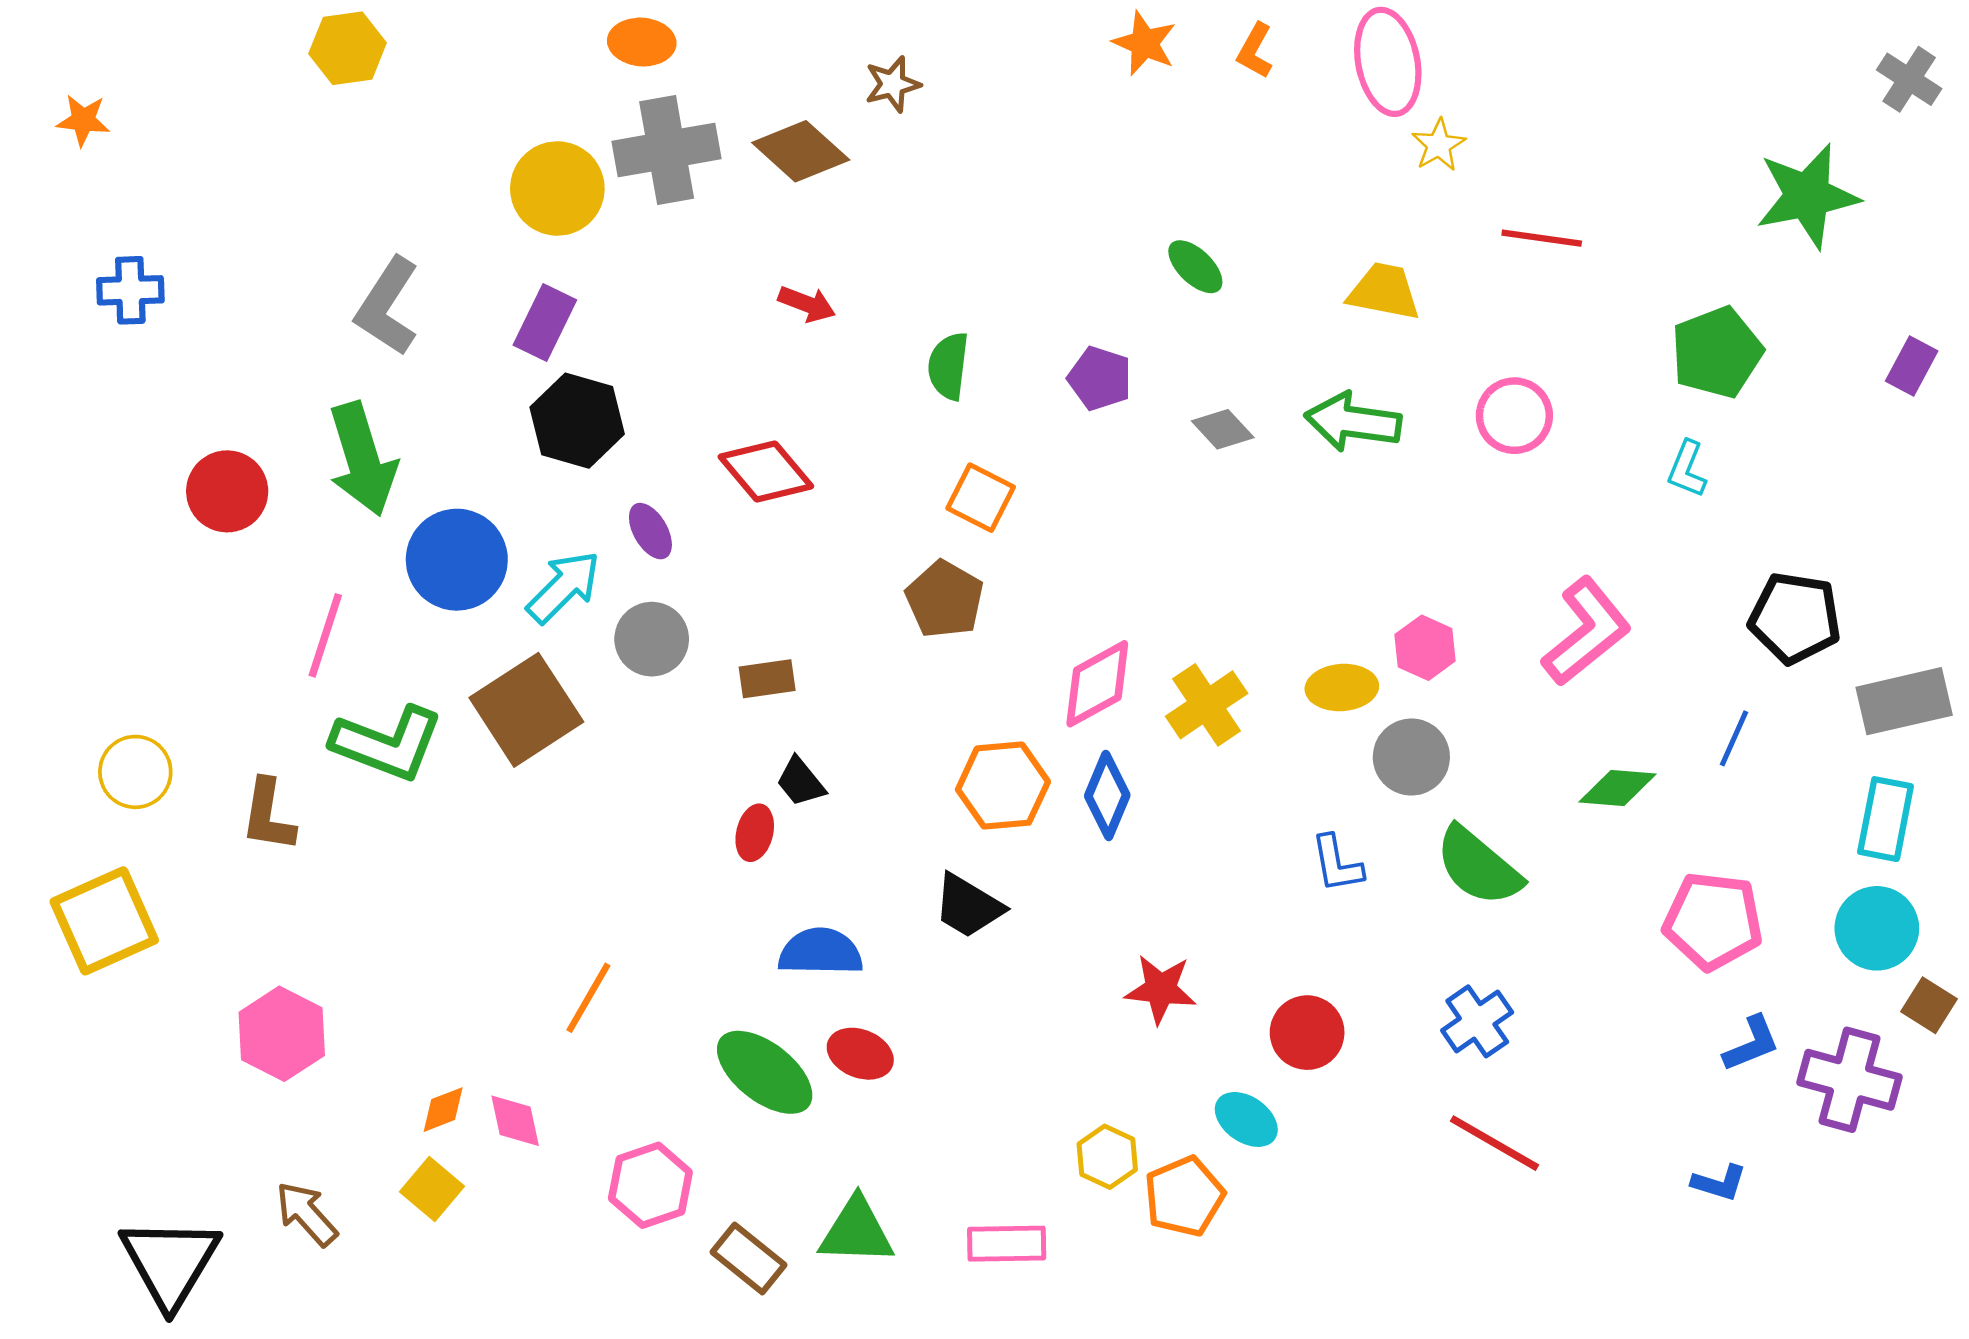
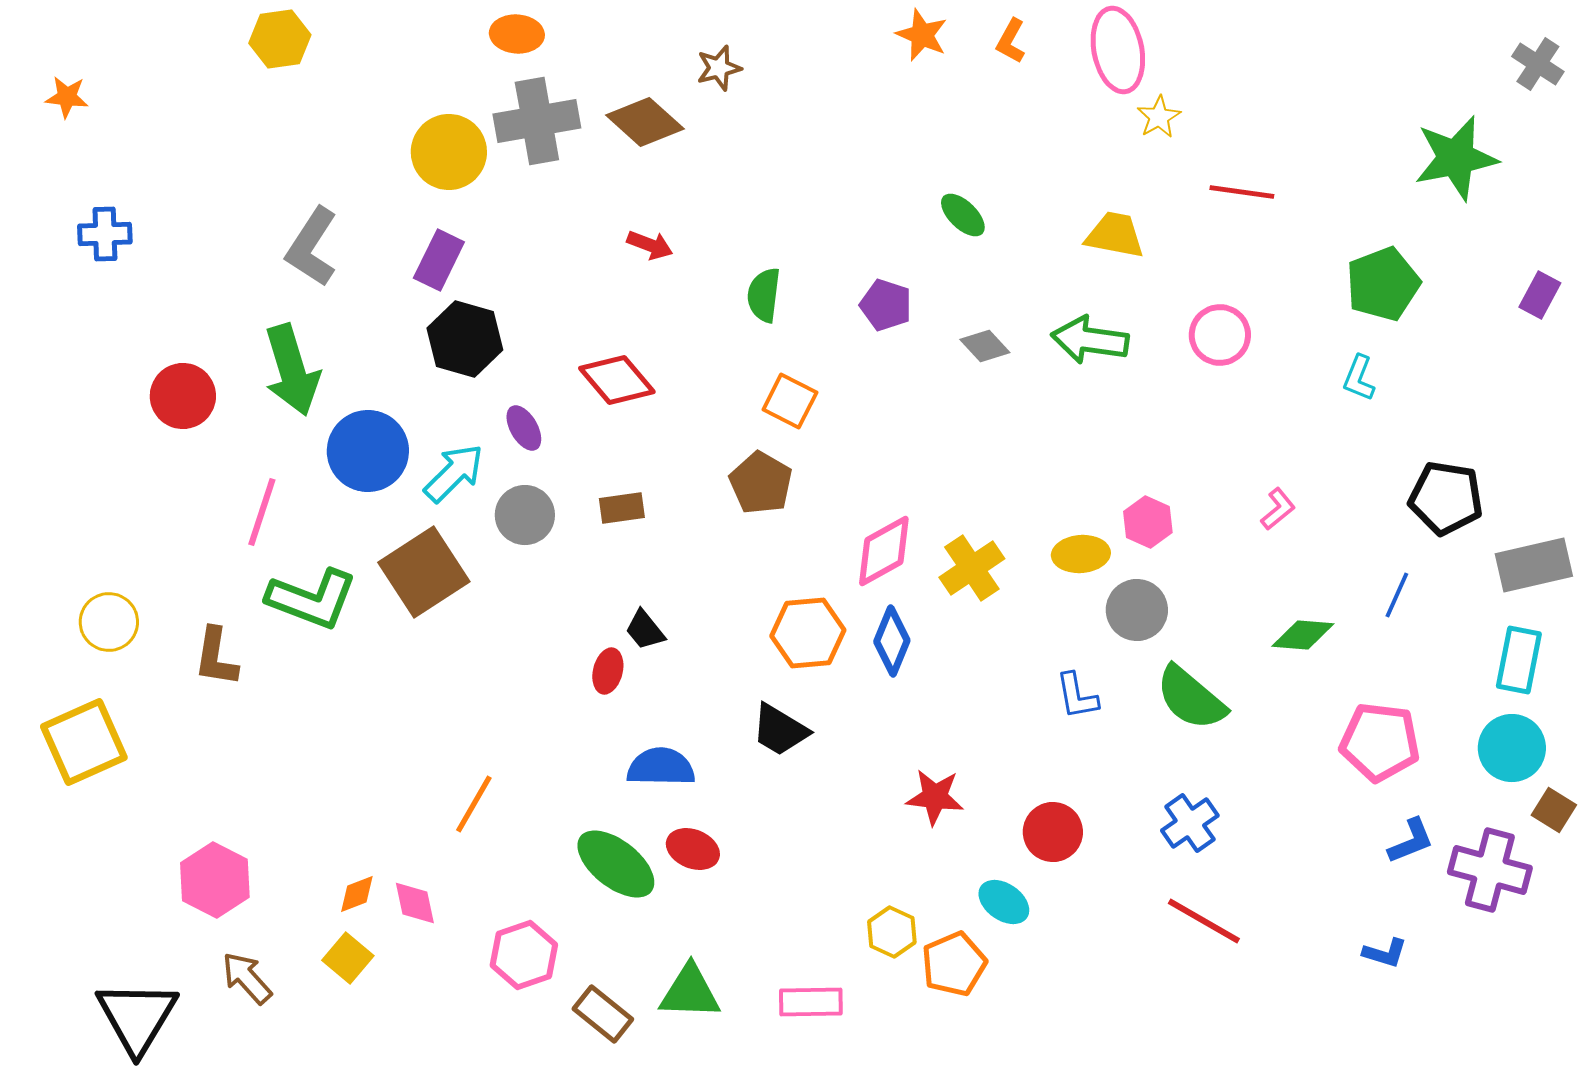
pink L-shape: (1586, 632) -> (1278, 509), size x0.5
brown rectangle: (767, 679) -> (622, 508), moved
pink hexagon: (282, 1034) -> (215, 880), moved

